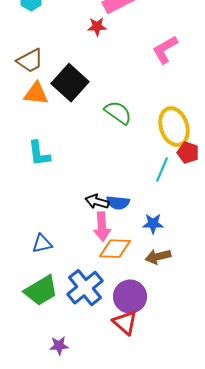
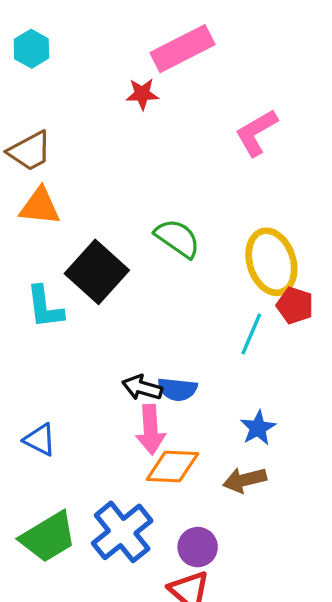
black square: (70, 83) -> (97, 272), moved
blue star: (153, 224) -> (258, 428), moved, turned -30
blue triangle: (42, 244) -> (40, 440), moved, turned 40
purple circle: (130, 297) -> (198, 547), size x0.7

